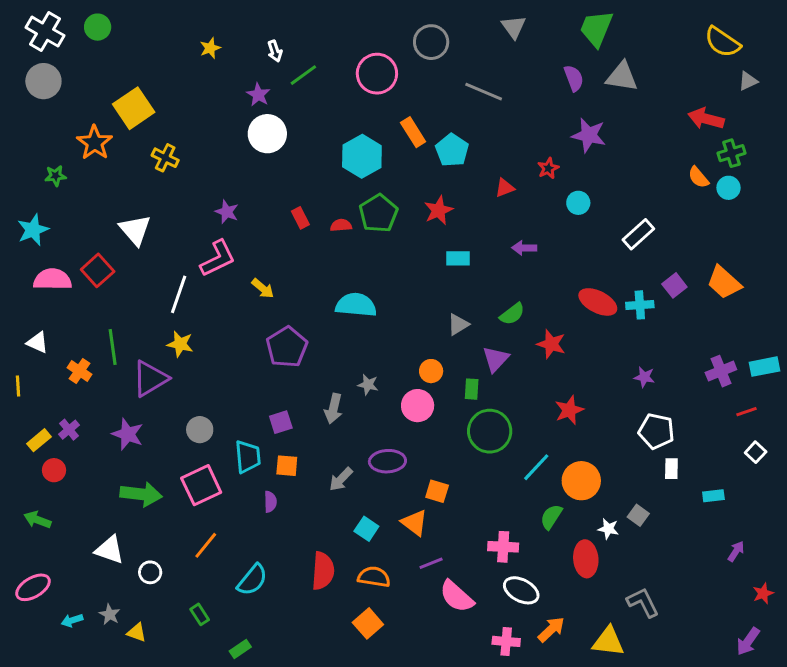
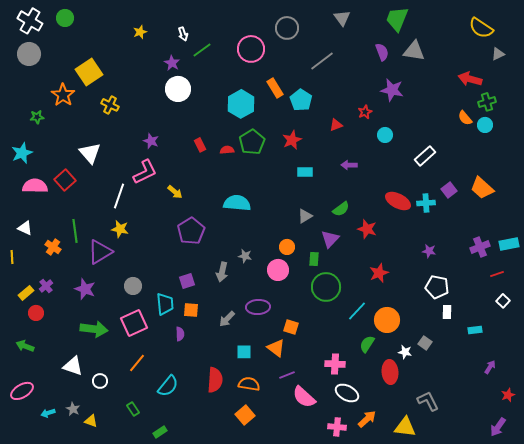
gray line: (484, 92) -> (322, 61), turned -60
cyan square: (366, 529) -> (244, 352), turned -35

